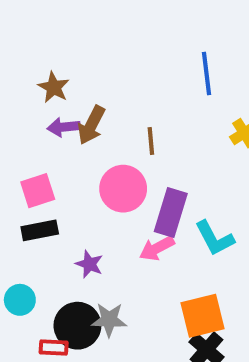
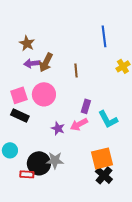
pink circle: (123, 189) -> (44, 94), moved
purple rectangle: (171, 212) -> (86, 106), size x0.6
black rectangle: (40, 230) -> (20, 115), turned 36
purple star: (89, 264) -> (58, 128), moved

